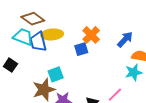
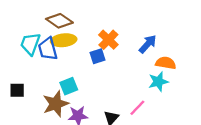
brown diamond: (33, 19) -> (59, 21), moved
cyan trapezoid: (23, 37) -> (30, 44), turned -90
black square: (10, 65) -> (17, 90), moved, turned -32

